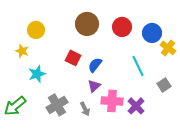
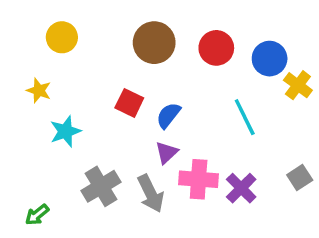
yellow circle: (36, 30) -> (62, 37), moved
gray square: (164, 85) -> (300, 177), moved
green arrow: (15, 106) -> (37, 215), moved, size x0.6
gray arrow: (85, 109) -> (151, 193), size x1.5

